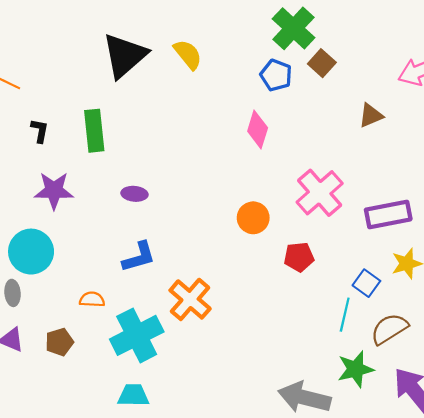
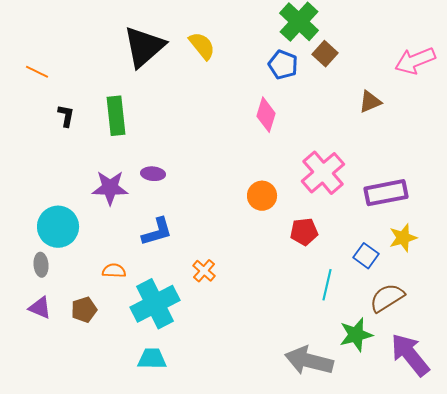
purple star: (54, 191) -> (110, 188), moved
orange cross: (190, 299) -> (204, 271), size x0.6
cyan line: (345, 315) -> (327, 285), moved

